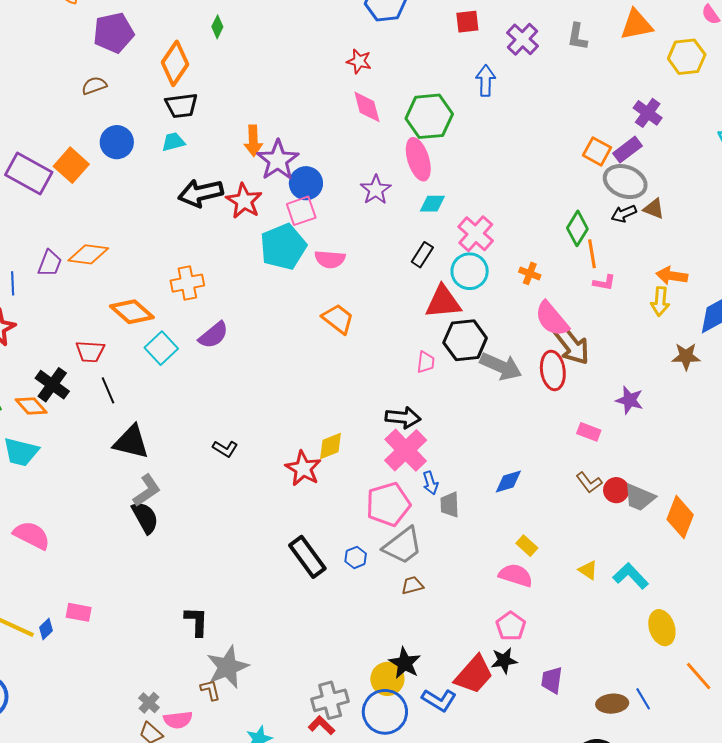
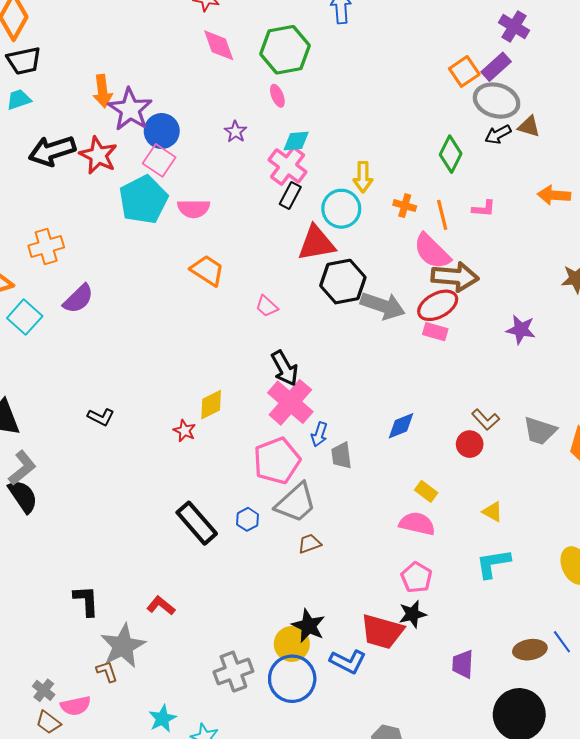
orange square: (597, 151) -> (464, 71), turned 32
pink ellipse: (418, 159) -> (277, 96), size x0.5
purple star: (376, 190) -> (235, 132), size x0.7
pink square: (301, 211) -> (159, 160), turned -32
pink cross: (476, 234) -> (288, 166), moved
orange line: (592, 254) -> (442, 215), moved
yellow arrow: (660, 301) -> (363, 177), moved
brown arrow: (571, 345) -> (455, 277), turned -42
pink trapezoid: (426, 362) -> (267, 306), moved, turned 130
red ellipse: (553, 370) -> (438, 305), turned 75
black arrow: (403, 418) -> (285, 368), turned 60
pink rectangle: (589, 432) -> (435, 332), moved
red star: (303, 468) -> (184, 431), size x0.6
blue arrow: (430, 483) -> (319, 434), turned 40
red circle: (616, 490) -> (470, 444), moved
cyan L-shape: (631, 576) -> (493, 563), moved, turned -51
red trapezoid: (474, 675) -> (382, 632), turned 69
purple trapezoid: (552, 680) -> (463, 664), moved
red L-shape: (322, 725) -> (161, 606), moved

